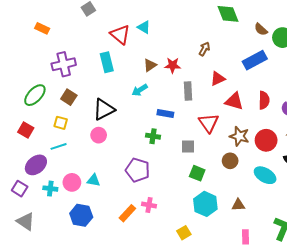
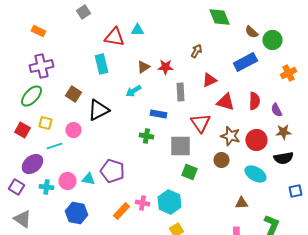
cyan triangle: (144, 27) -> (137, 30), turned -32
red triangle: (120, 34) -> (114, 37), turned -30
purple cross: (64, 64) -> (41, 66), moved
brown square: (69, 97) -> (73, 94), moved
yellow square: (61, 123) -> (45, 123), moved
pink circle: (99, 135) -> (73, 130), moved
gray square: (188, 146) -> (180, 146), size x1.6
purple pentagon: (138, 170) -> (112, 171), moved
cyan hexagon: (205, 204) -> (169, 202), moved
brown triangle: (238, 205) -> (241, 203), moved

